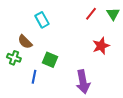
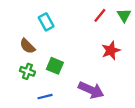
green cross: (14, 58) -> (27, 71), moved
blue line: (34, 77) -> (45, 97), moved, turned 64
purple arrow: (83, 82) -> (91, 90), turned -55

